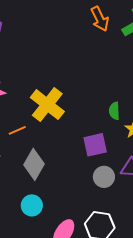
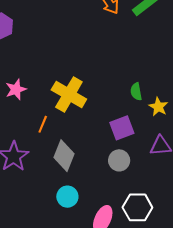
orange line: (17, 130) -> (43, 124), turned -36
gray circle: (104, 177) -> (119, 160), moved

